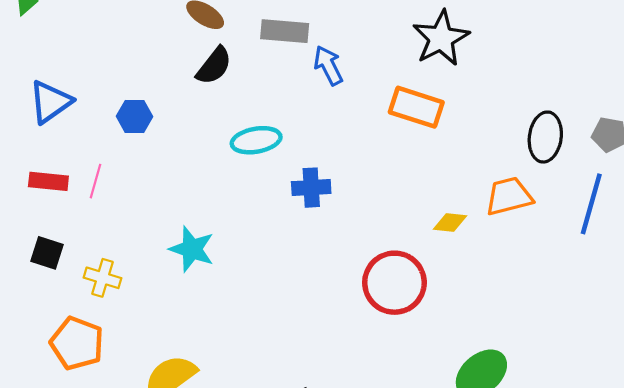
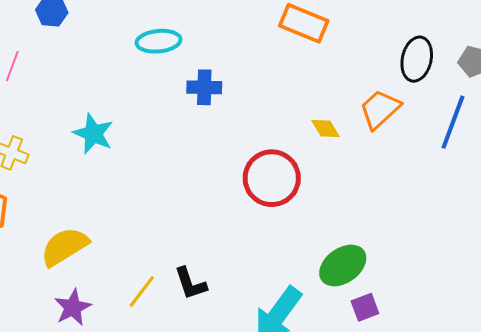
orange trapezoid: (509, 196) -> (380, 109), turned -33
yellow diamond: (450, 223) -> (326, 129), turned 48

